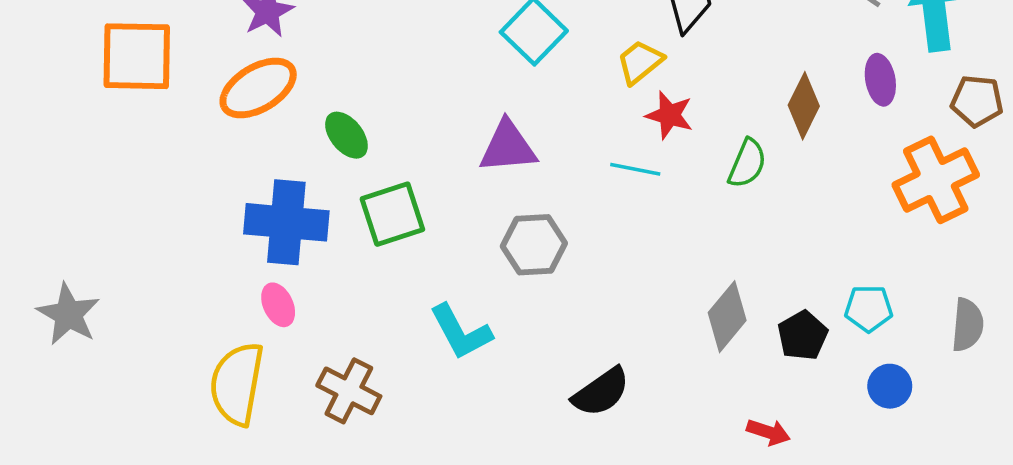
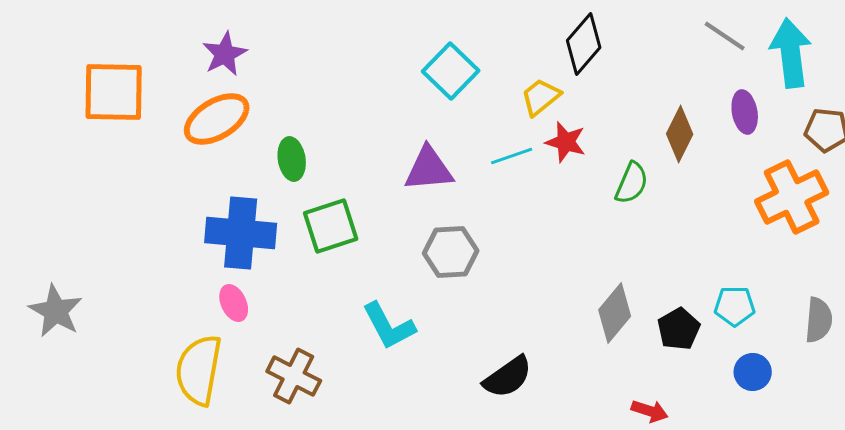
green ellipse: (346, 135) -> (292, 159), turned 30
cyan line: (635, 169) -> (512, 156), moved, turned -30

